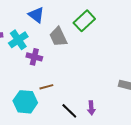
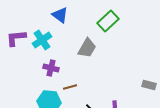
gray trapezoid: (58, 37) -> (87, 48), moved, turned -125
purple cross: (34, 57) -> (51, 68), moved

